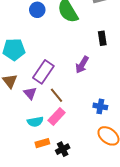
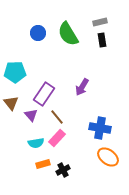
black rectangle: (102, 38) -> (102, 40), moved
blue cross: (100, 106) -> (100, 128), size x1.5

